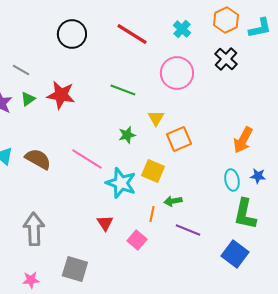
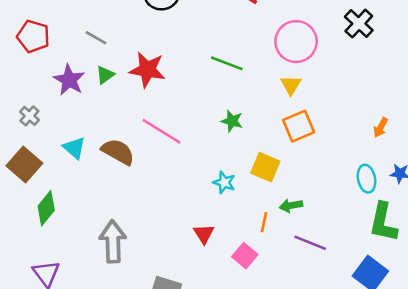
yellow triangle: (156, 118) -> (291, 85), moved
green star: (127, 135) -> (232, 121), turned 30
orange arrow: (243, 140) -> (381, 127), size x0.6
pink line: (87, 159) -> (161, 131), moved
cyan star: (121, 183) -> (224, 182), size x0.6

